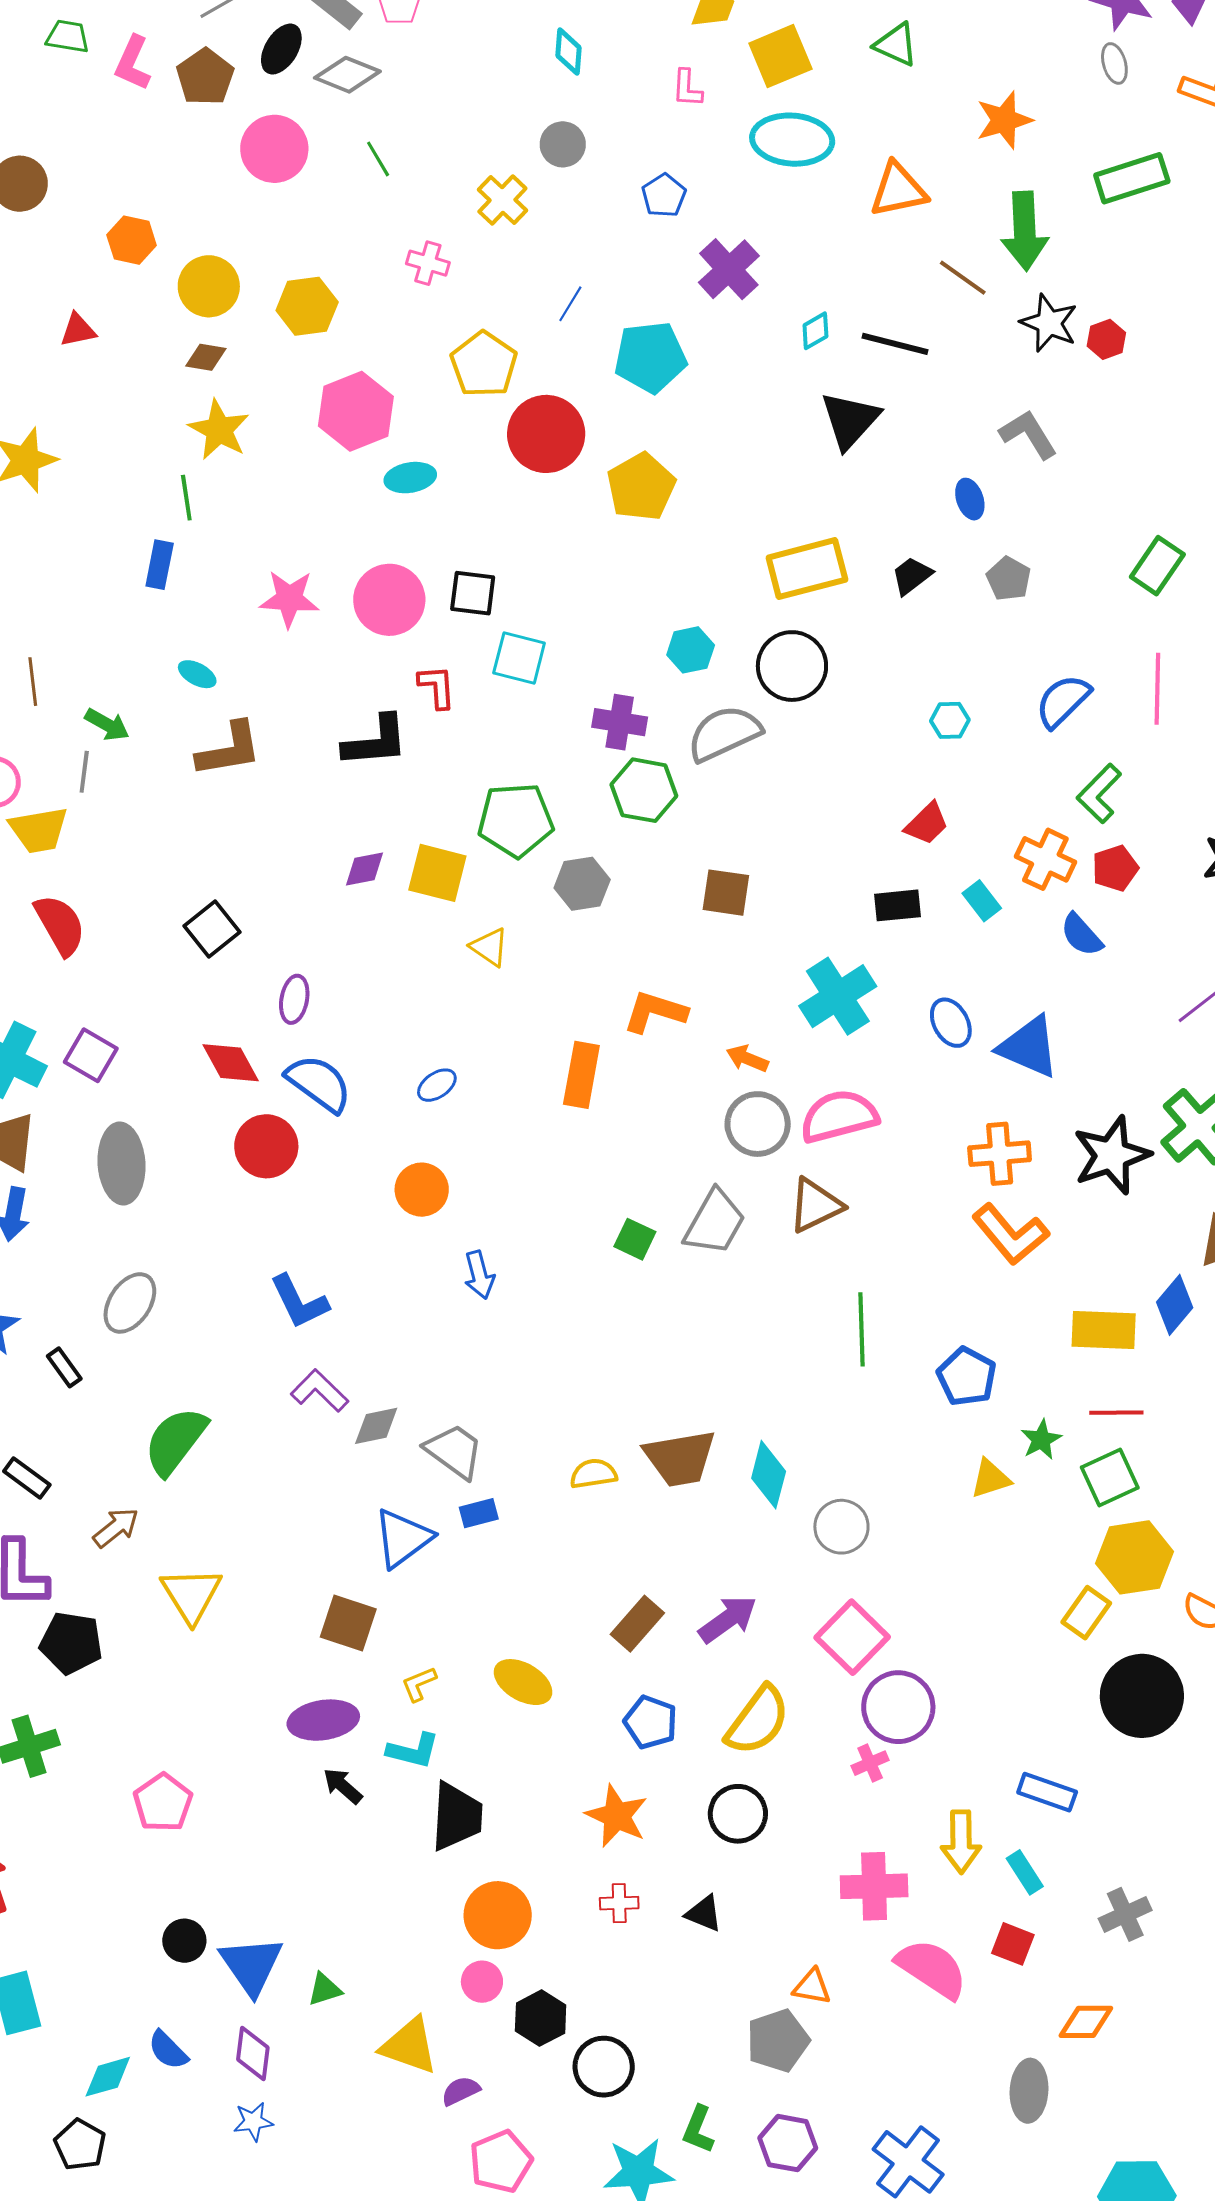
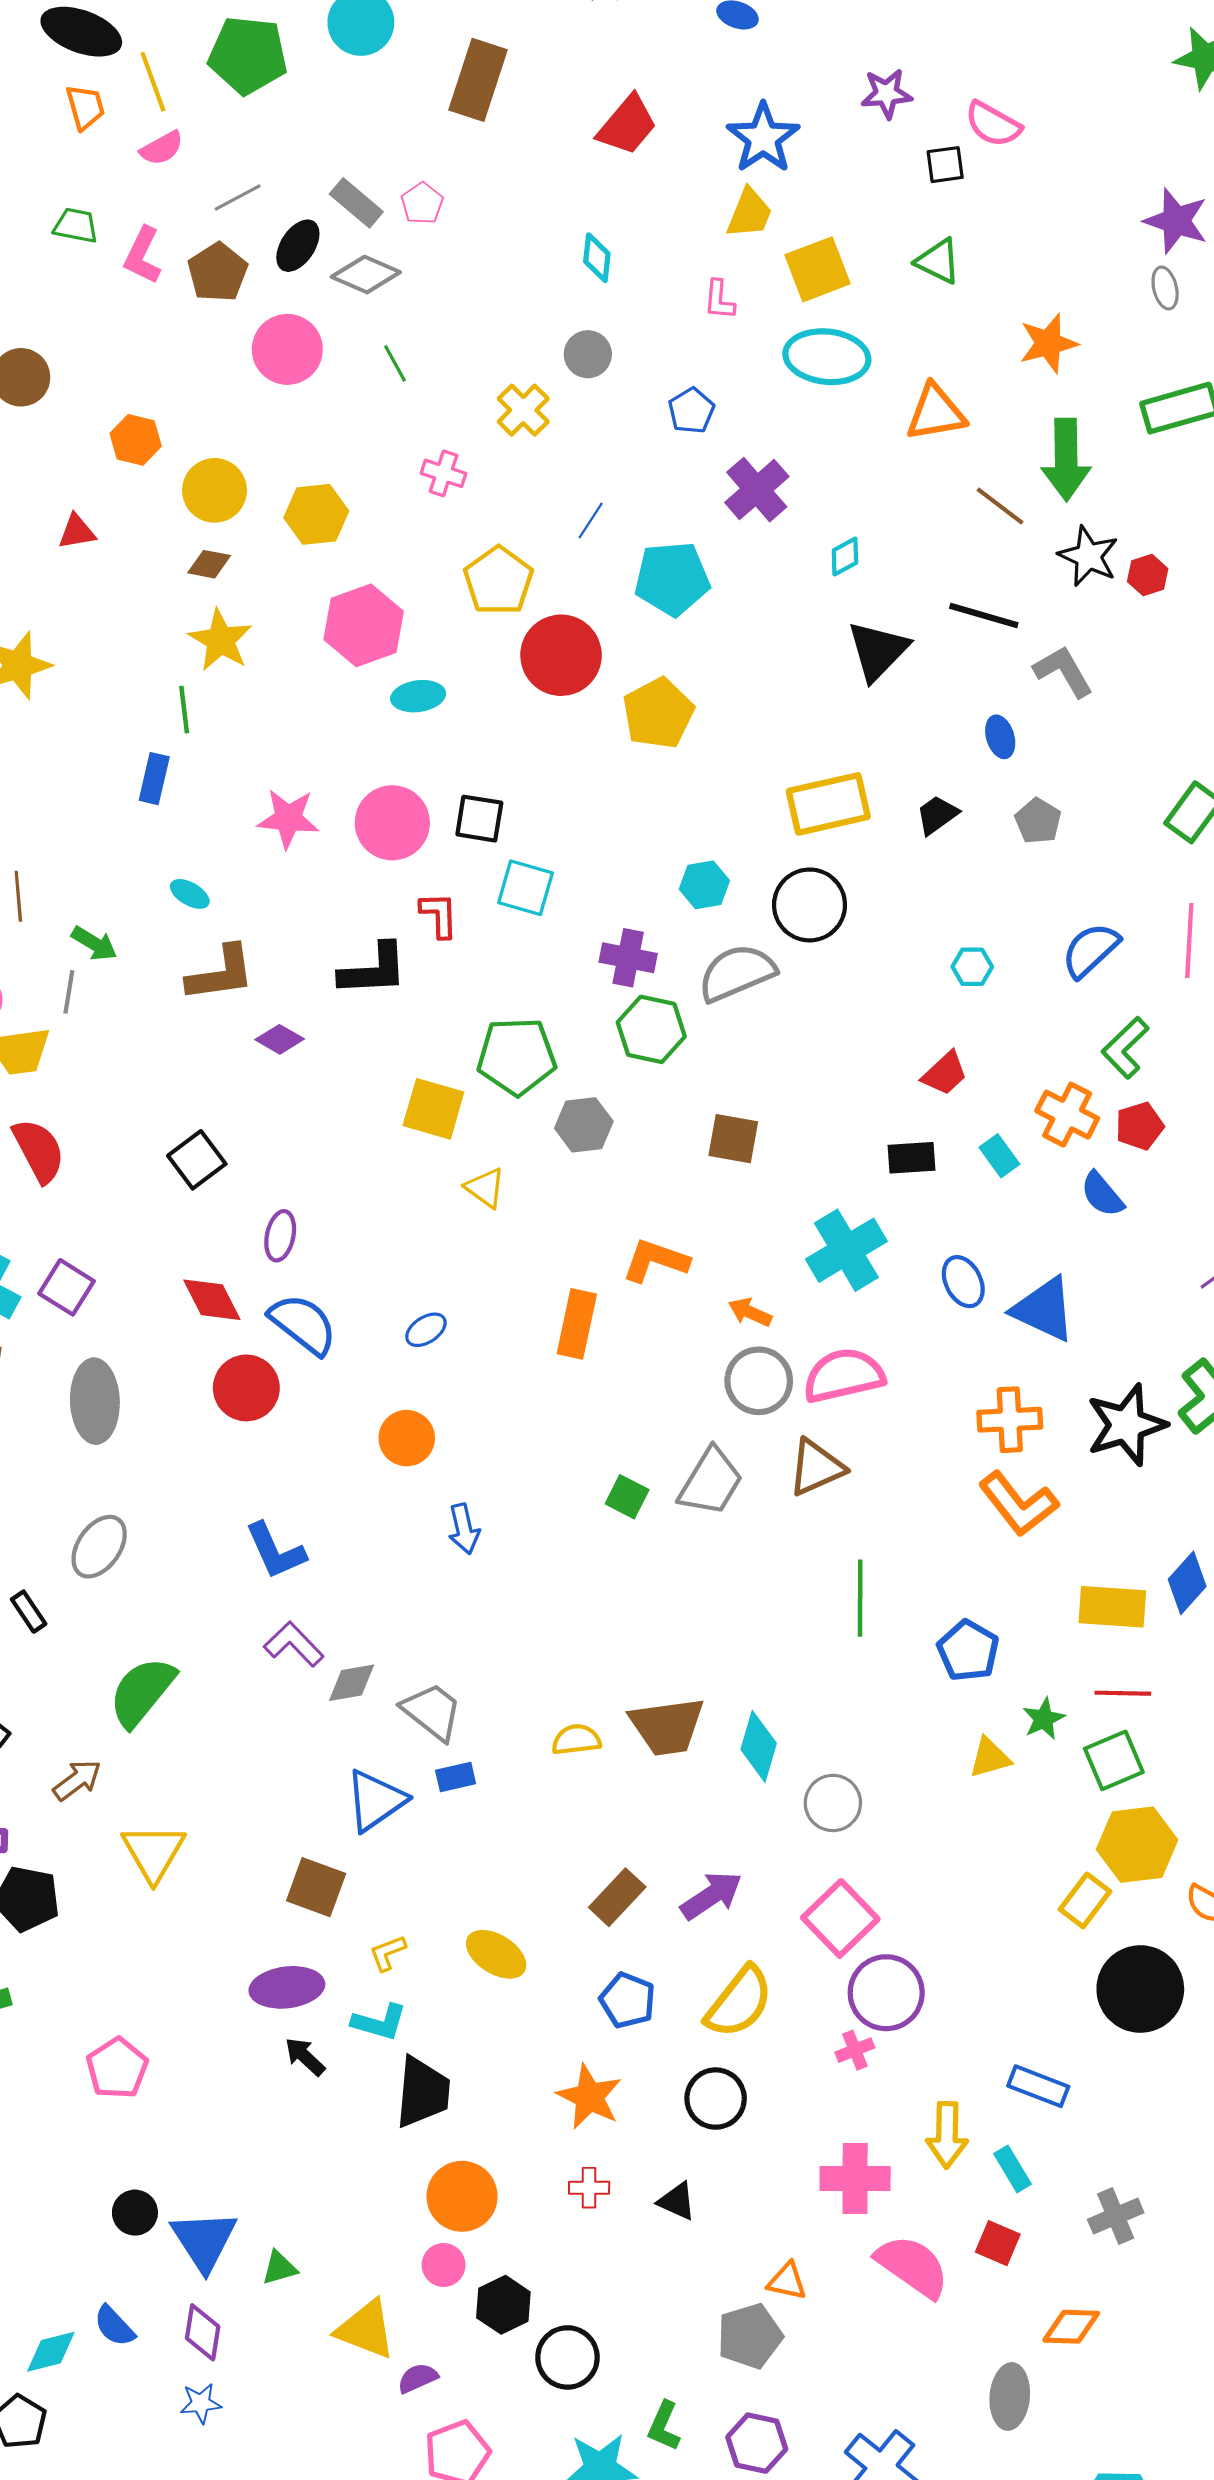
black line: (895, 344) -> (984, 616), moved
purple diamond: (365, 869) -> (280, 1039), moved, turned 39

